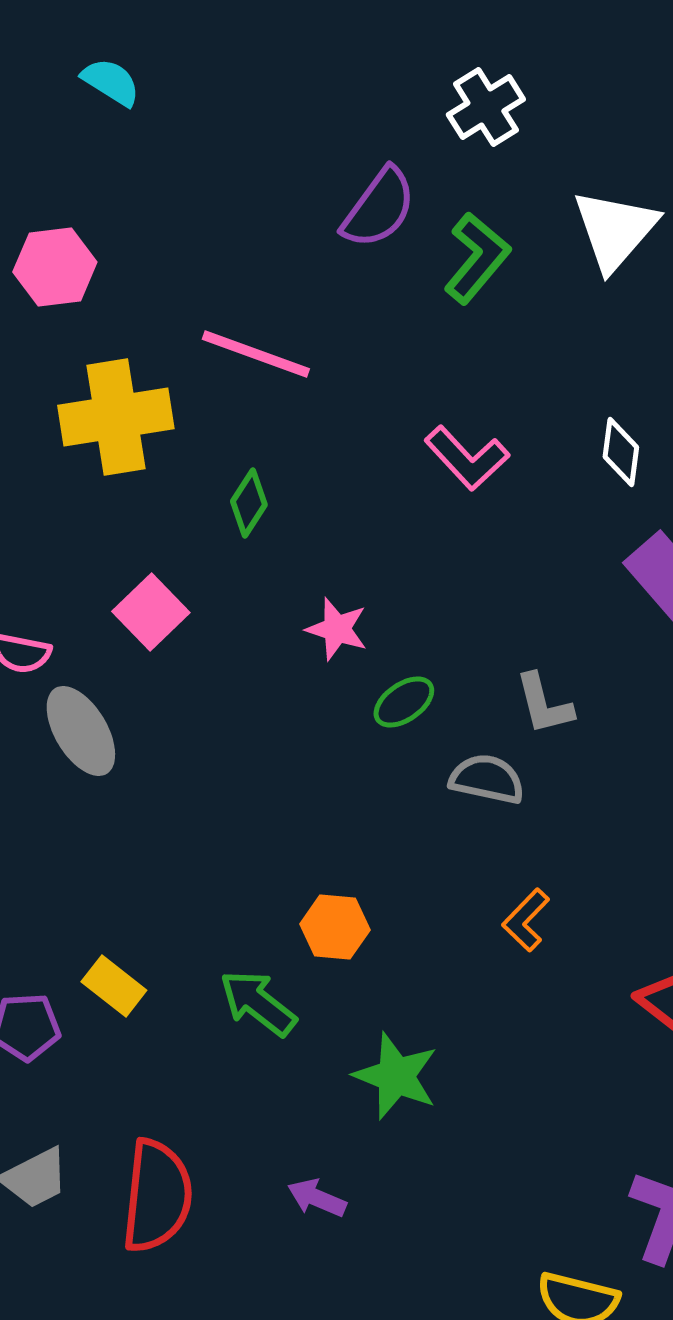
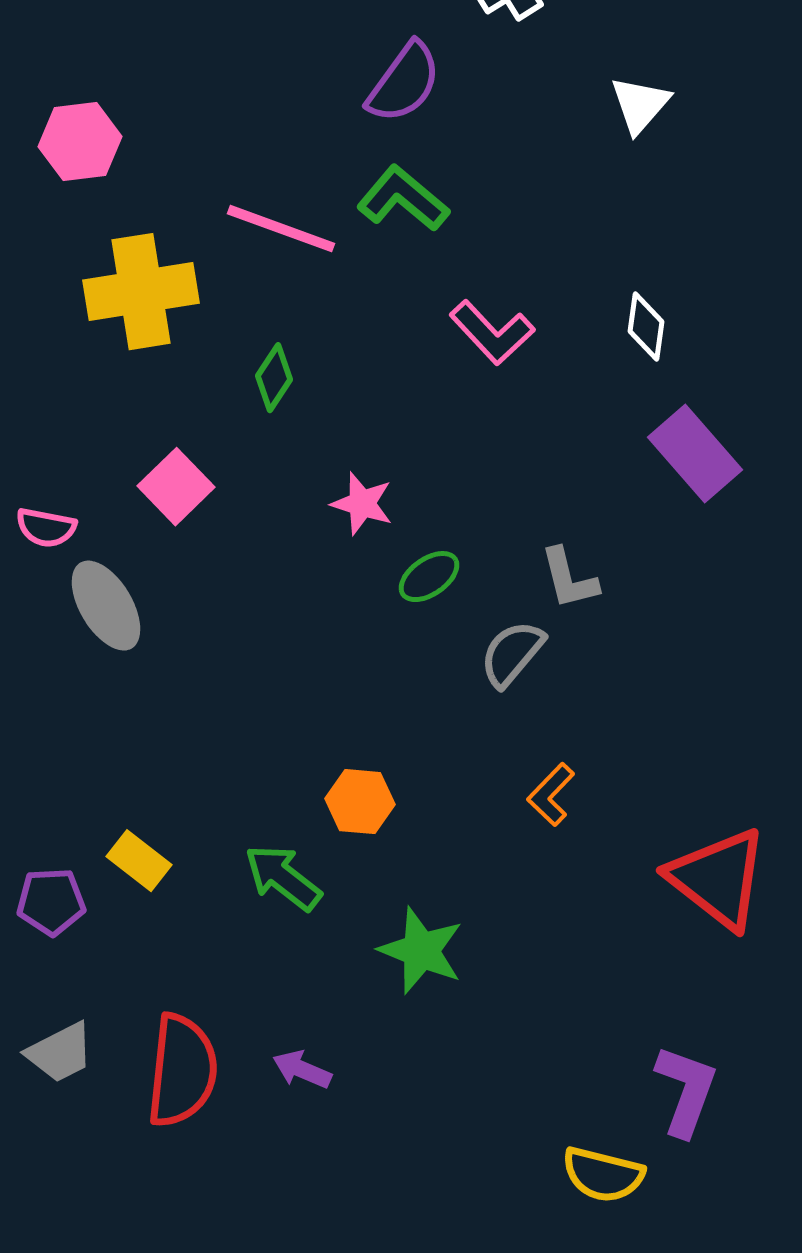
white triangle: (615, 230) -> (640, 105), size x0.7
green L-shape: (477, 258) -> (403, 199), moved, turned -90
gray semicircle: (487, 779) -> (512, 654), turned -62
purple arrow: (317, 1198) -> (302, 1070), moved

